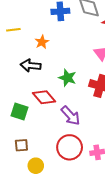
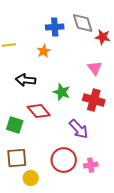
orange star: (42, 42) -> (44, 51), moved
purple arrow: (71, 116) -> (79, 129), moved
brown square: (21, 145) -> (17, 158), size x1.5

